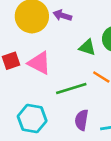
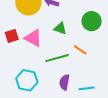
green triangle: (87, 47) -> (60, 28), moved

